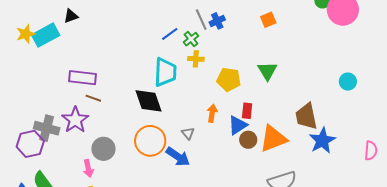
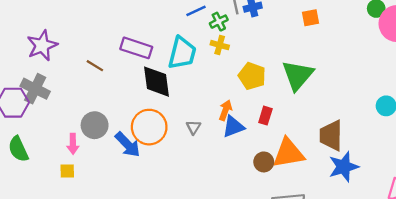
green triangle: (267, 71) -> (298, 75), size x1.4
purple rectangle: (82, 78) -> (136, 48), moved
purple star: (75, 120) -> (42, 45), moved
blue triangle: (238, 125) -> (233, 127), moved
brown circle: (248, 140) -> (264, 162), moved
blue arrow: (178, 157) -> (128, 145), moved

